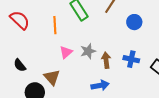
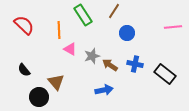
blue circle: (134, 22) -> (127, 33), moved
pink triangle: (66, 52) -> (70, 49), moved, turned -48
brown arrow: (106, 60) -> (110, 65), turned -49

